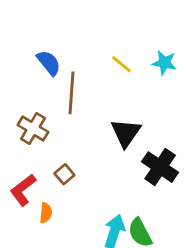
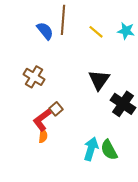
brown line: (72, 93) -> (63, 20), moved
red L-shape: (23, 190) -> (42, 120), moved

